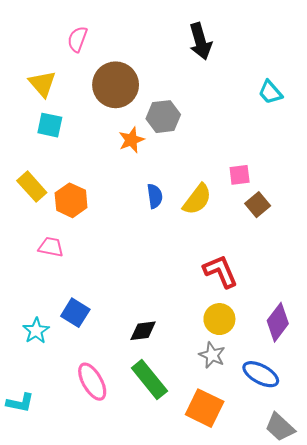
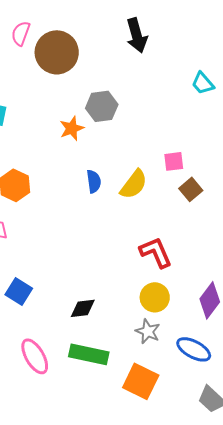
brown circle: (116, 85) -> (57, 52), moved
green rectangle: (149, 379) -> (89, 354), turned -39

